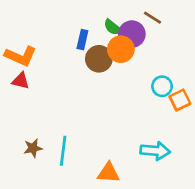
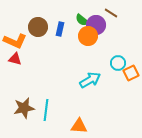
brown circle: (99, 59) -> (38, 27), moved
brown star: (33, 148) -> (24, 108), size x1.5
cyan arrow: (155, 151) -> (90, 80), moved, turned -35

